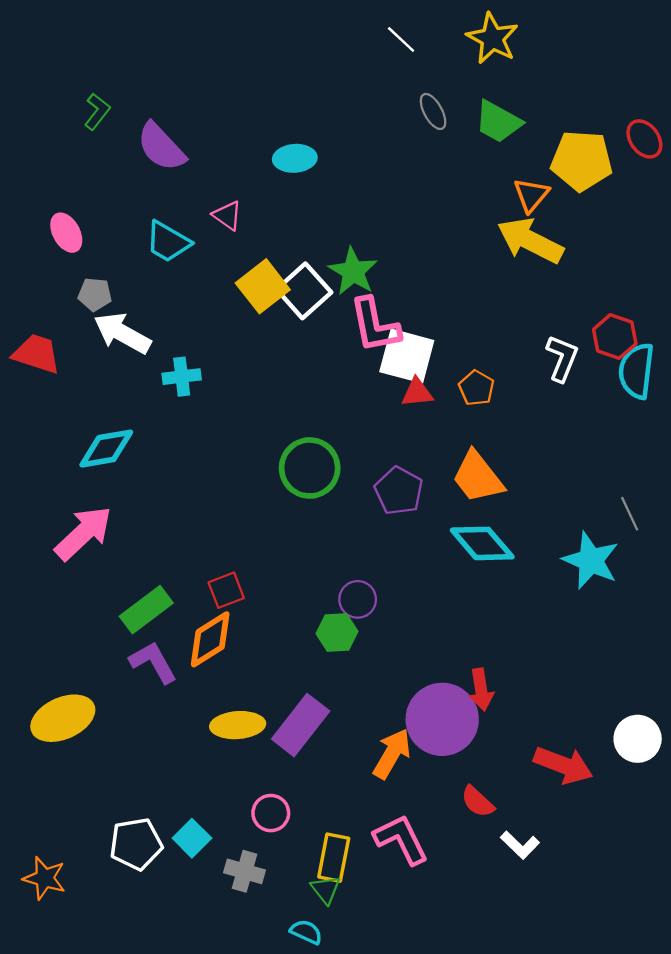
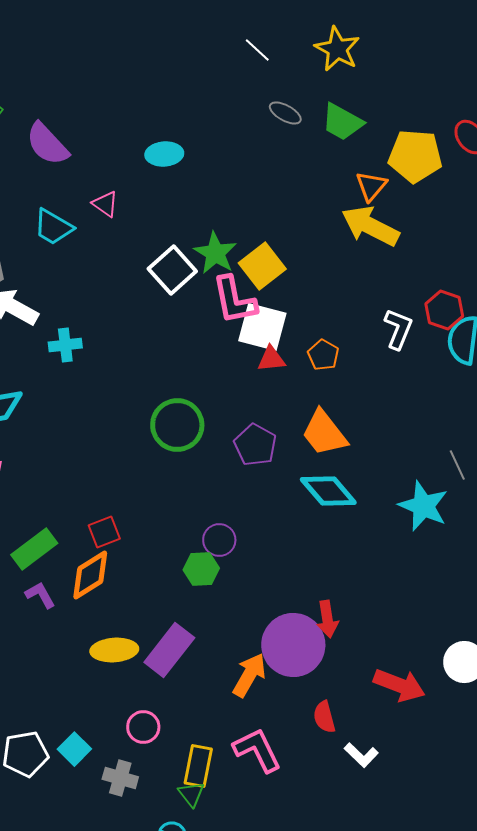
gray ellipse: (433, 111) -> (285, 113), turned -32
yellow square: (263, 286) -> (262, 266), moved
purple L-shape: (153, 662) -> (40, 595), size x0.7
red semicircle: (478, 802) -> (324, 717), turned 32

